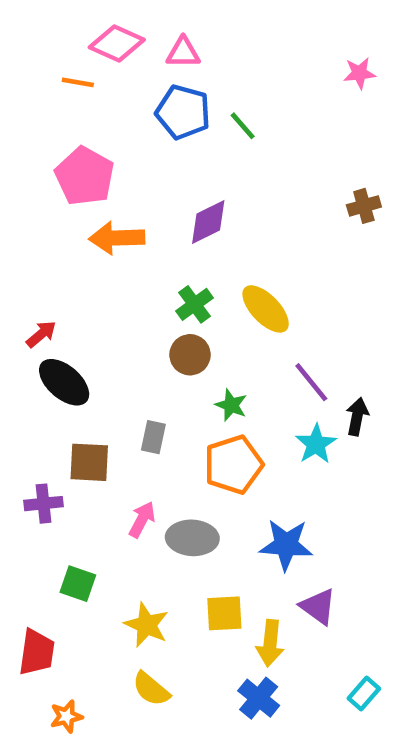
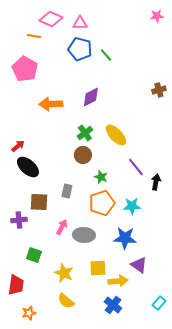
pink star: (359, 73) -> (157, 16), moved
pink pentagon: (85, 176) -> (25, 69), moved
cyan star: (316, 444) -> (132, 206), moved, turned 30
yellow arrow: (270, 643) -> (118, 281), turned -102

